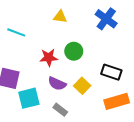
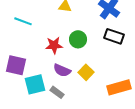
black rectangle: (111, 72) -> (114, 36), moved
gray rectangle: (60, 110) -> (57, 92), moved

